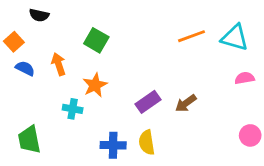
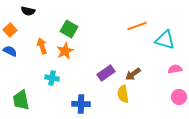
cyan triangle: (235, 38) -> (165, 40), moved
blue semicircle: (25, 68) -> (10, 51), moved
pink semicircle: (245, 78) -> (175, 69), moved
orange star: (95, 85) -> (65, 51), moved
yellow semicircle: (147, 142) -> (123, 94), moved

